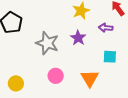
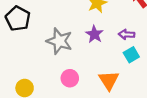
purple arrow: (106, 28) -> (127, 34), moved
cyan square: (110, 57) -> (131, 55), turned -32

